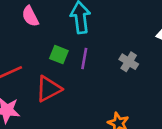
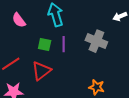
gray cross: (129, 62) -> (96, 41), size x1.5

